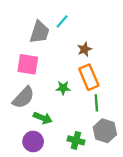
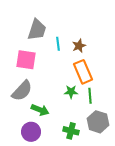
cyan line: (62, 21) -> (58, 44), moved, turned -48
green star: (63, 88) -> (71, 92), moved

